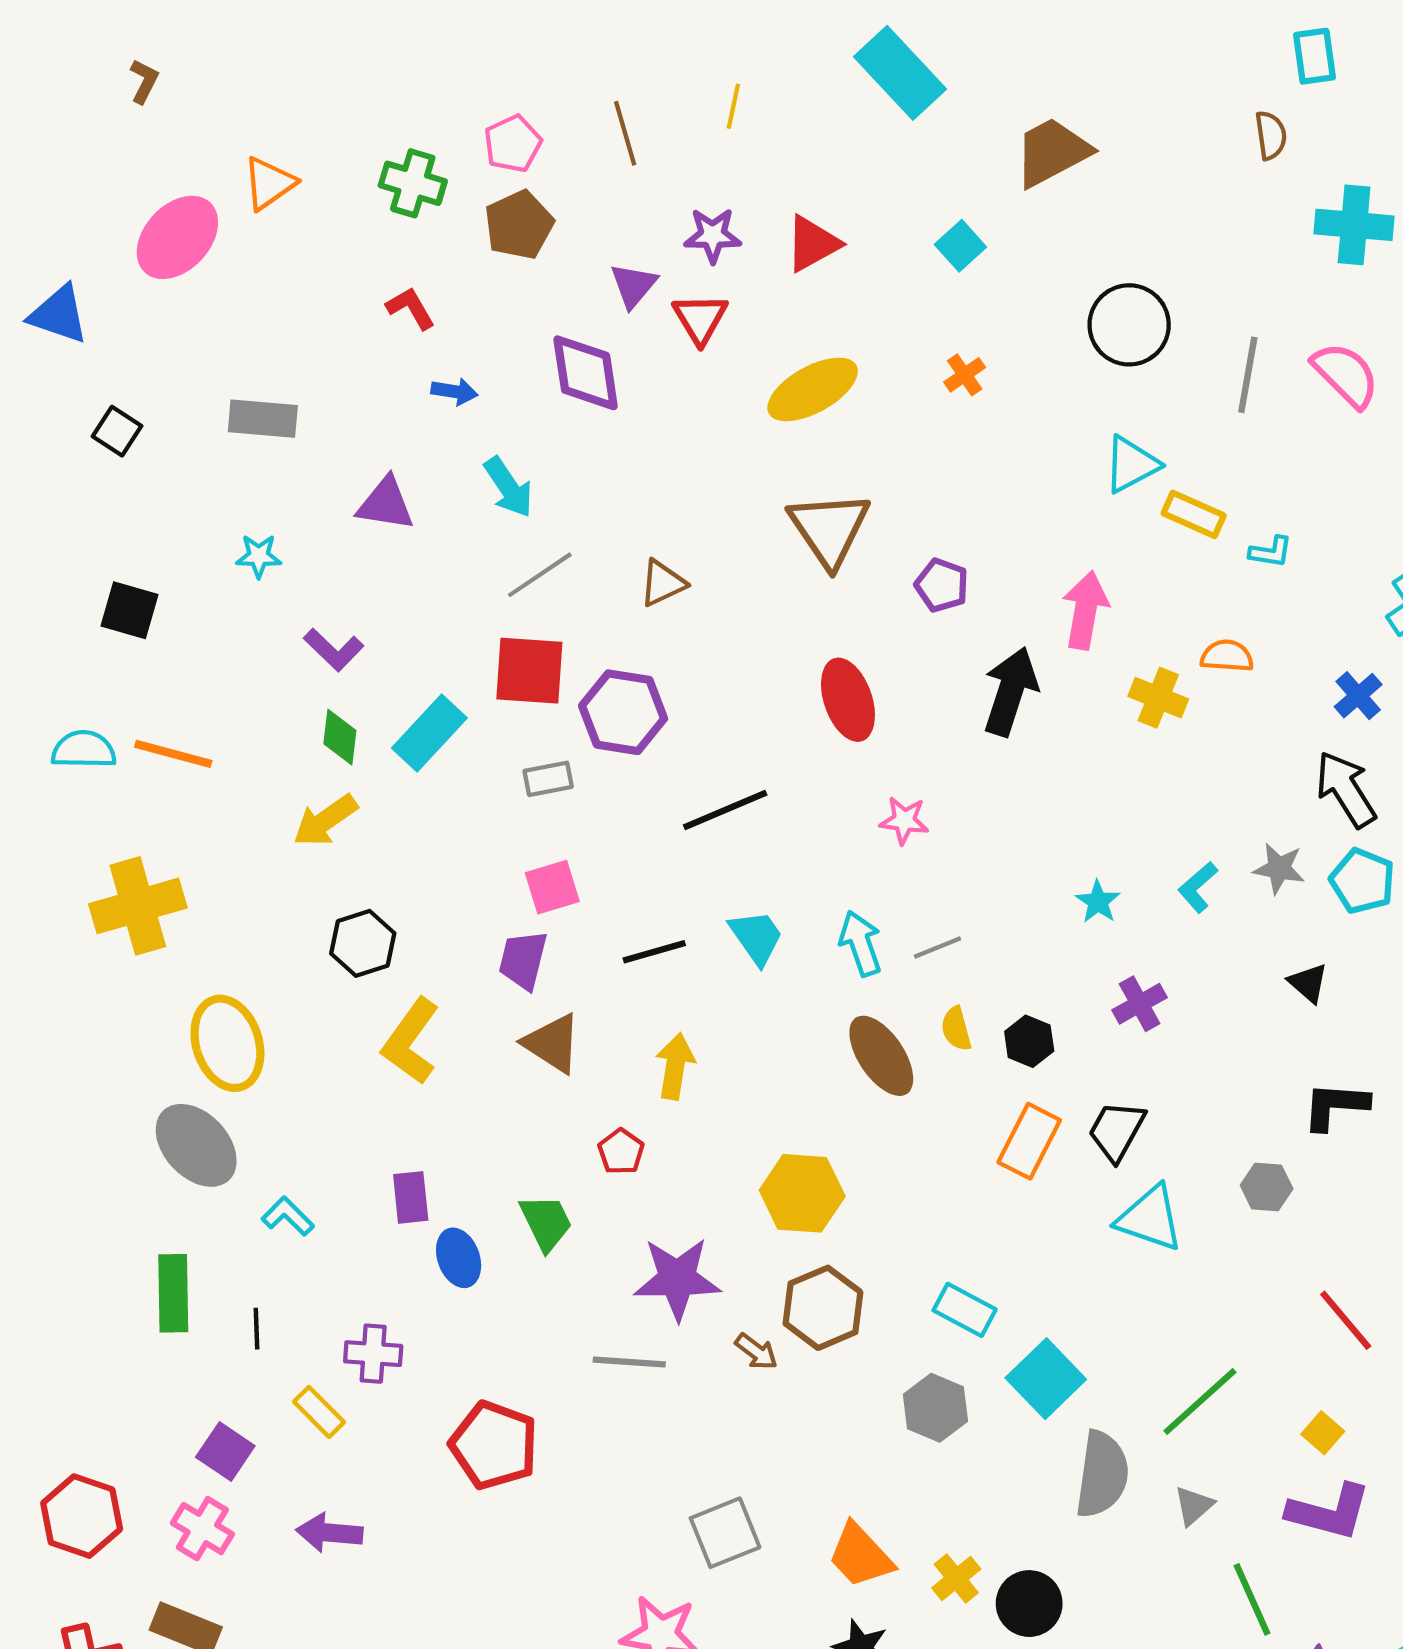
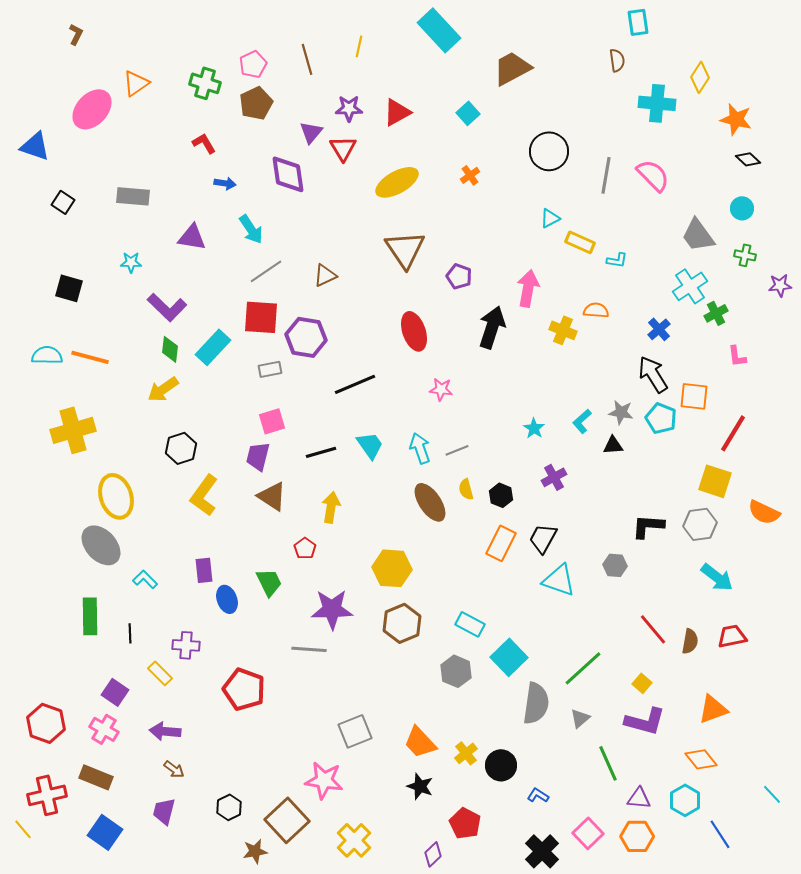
cyan triangle: (1131, 464) -> (550, 218), size x0.7
purple L-shape: (334, 650) -> (167, 307), size x1.4
black triangle: (1308, 983) -> (613, 445), moved, turned -45
brown arrow: (756, 1352) -> (174, 769), moved

